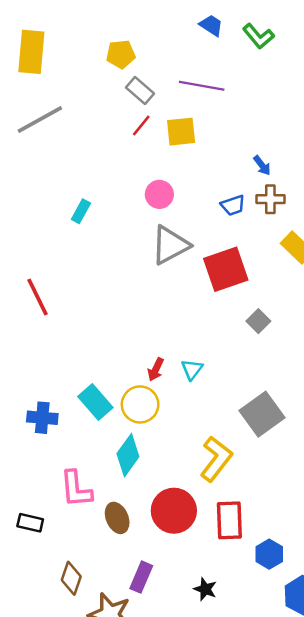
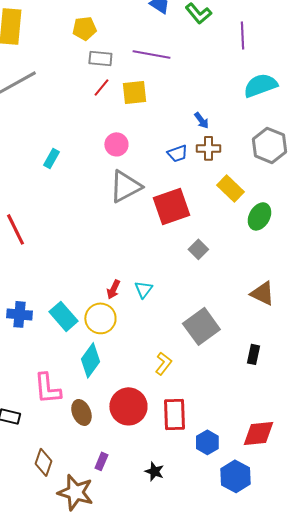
gray rectangle: (140, 91) -> (100, 58), turned -35
blue cross: (42, 418) -> (19, 314), moved
yellow L-shape: (216, 459) -> (163, 363), size x0.6
purple rectangle: (141, 577) -> (101, 461), size x0.7

